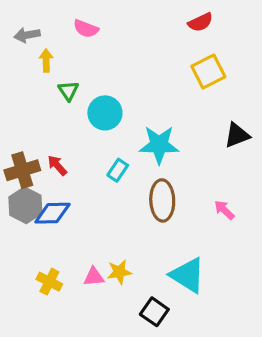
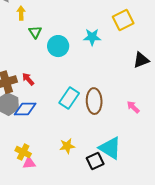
cyan star: (159, 145) -> (92, 37), moved, size x0.7
cyan rectangle: (118, 170) -> (69, 98), moved, size x1.5
pink triangle: (94, 277) -> (29, 163), moved
black square: (154, 312) -> (95, 161), moved, turned 30

